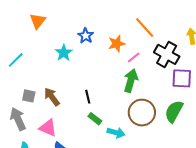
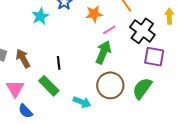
green rectangle: (95, 119) -> (49, 86), moved, size x1.5
pink triangle: (48, 128) -> (15, 89), turned 30

